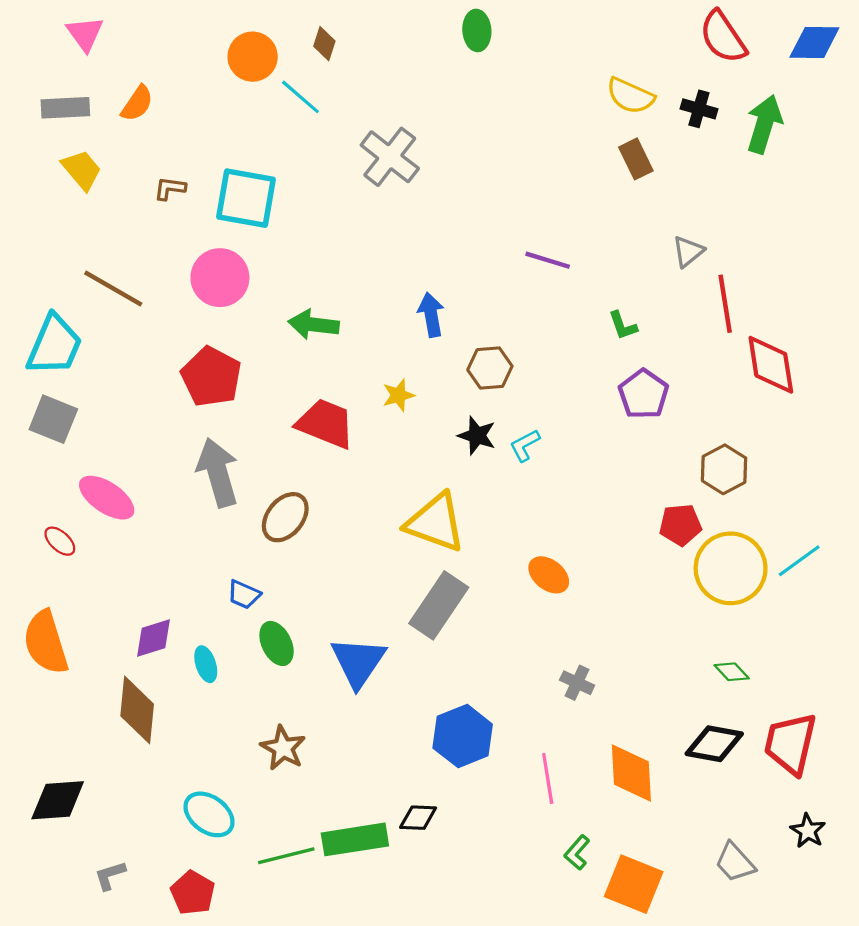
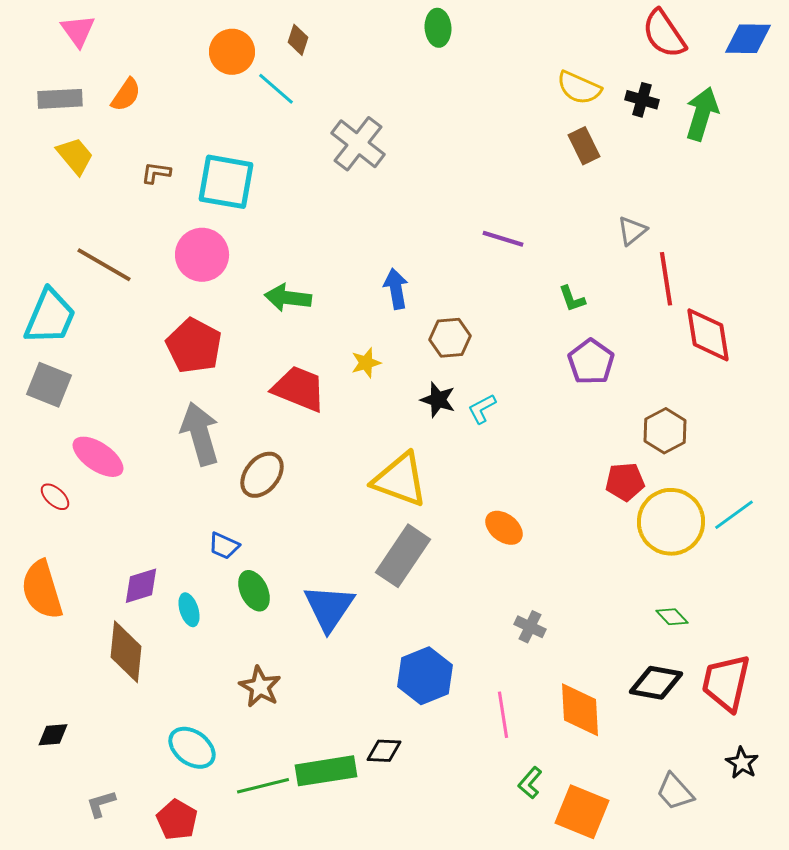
black diamond: (58, 800) -> (53, 735), size x0.6

